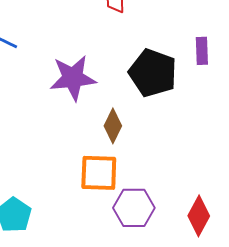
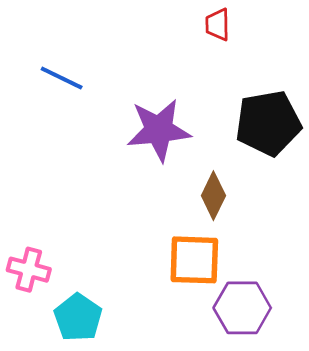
black pentagon: (153, 73) -> (268, 123), turned -30

